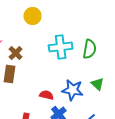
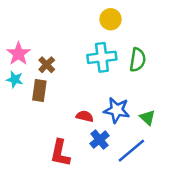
yellow circle: (33, 16) -> (111, 19), moved
green triangle: (98, 84) -> (147, 118), moved

